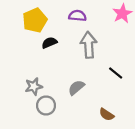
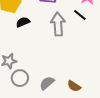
black line: (116, 73) -> (80, 15), moved
gray semicircle: (76, 88) -> (47, 83), moved

